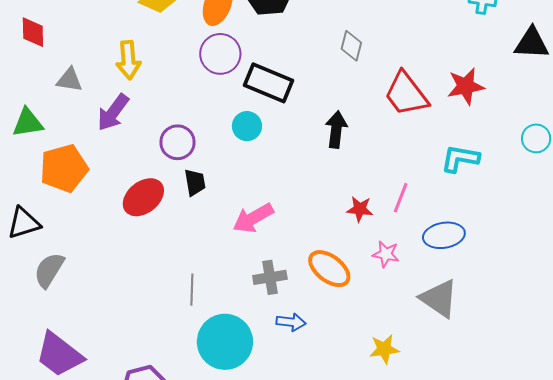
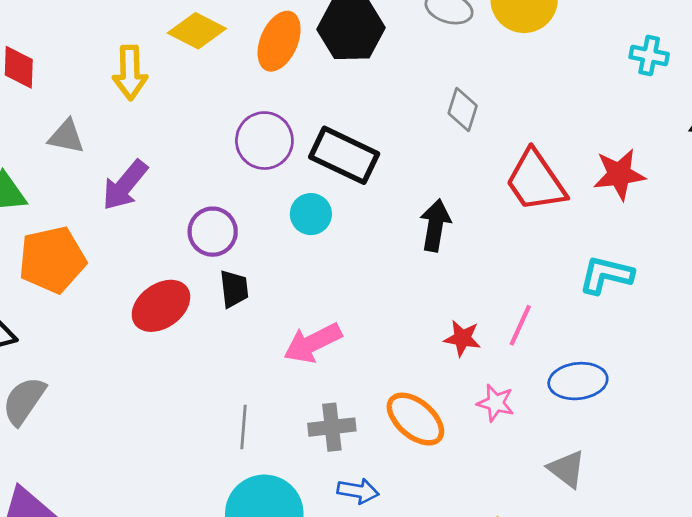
purple circle: (220, 54) -> (264, 141), moved
yellow arrow: (128, 60) -> (130, 73), moved
gray line: (192, 290) -> (243, 427), moved
gray triangle: (439, 298) -> (567, 469), size x0.7

